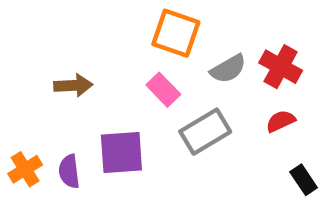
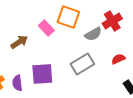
red cross: (281, 67) -> (112, 21), moved, turned 30
brown arrow: (73, 85) -> (19, 42), turned -30
pink rectangle: (163, 90) -> (46, 28), moved

